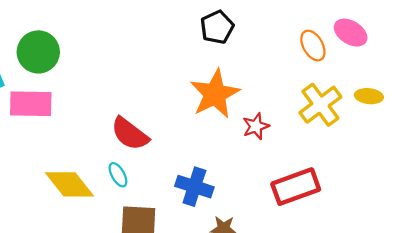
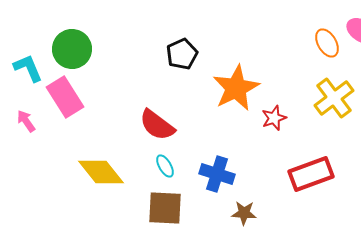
black pentagon: (217, 27) -> (182, 54), moved
pink rectangle: (31, 104) -> (65, 97), turned 57
cyan ellipse: (118, 175) -> (165, 166), moved

